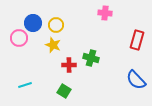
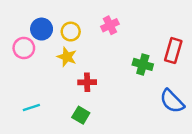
pink cross: (105, 13) -> (110, 25), moved, turned -32
green cross: (91, 58) -> (143, 64), moved

